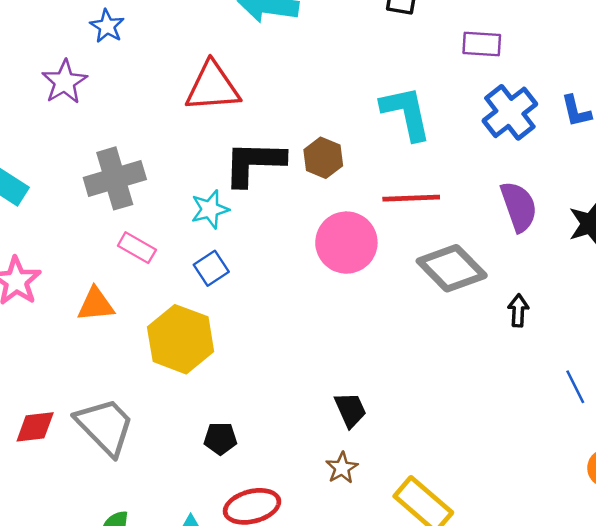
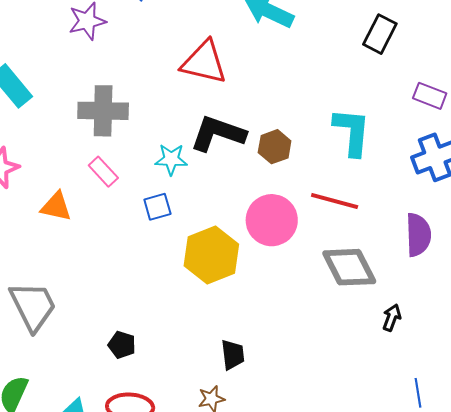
yellow hexagon: (181, 339) -> (211, 255), moved

